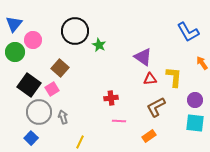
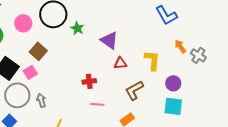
pink circle: (33, 40) -> (23, 23), moved
purple triangle: (143, 57) -> (109, 40), moved
red triangle: (150, 79) -> (120, 63), moved

